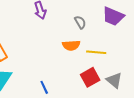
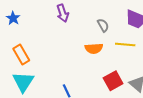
yellow line: (96, 52) -> (125, 44), moved

